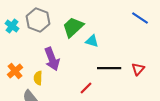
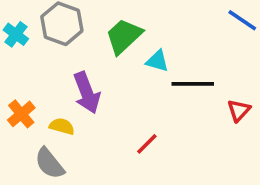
black line: (109, 68) -> (193, 84), moved
yellow semicircle: (38, 78) -> (62, 126), turned 104

